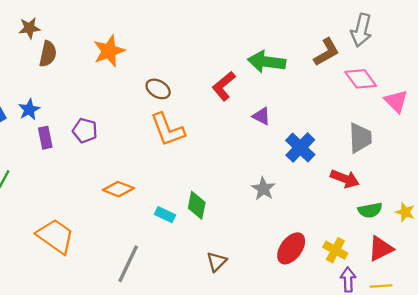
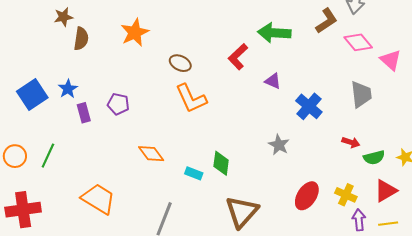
red arrow: (345, 179) -> (351, 142), moved, size x0.7
orange diamond: (118, 189) -> (151, 154), turned 36
brown triangle: (217, 262) -> (242, 212), size x1.8

